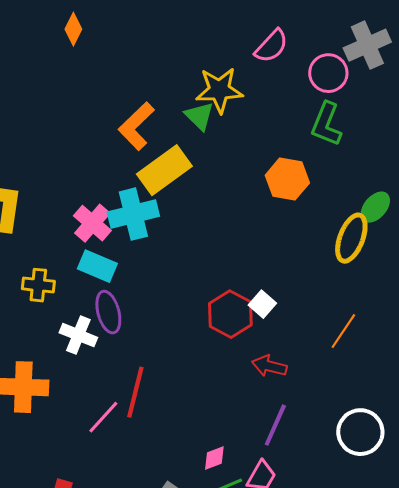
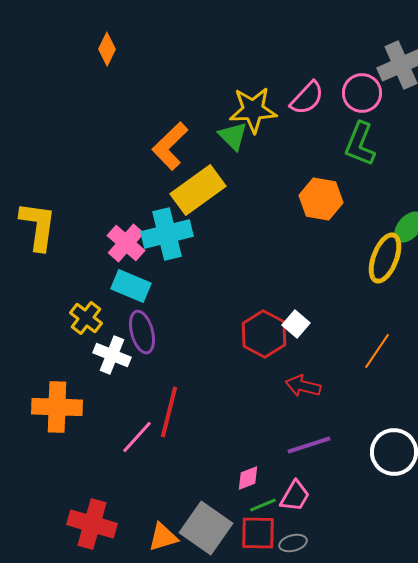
pink semicircle: (271, 46) -> (307, 98), moved
yellow cross: (38, 285) -> (86, 318), moved, turned 32
purple line: (275, 425) -> (309, 445), turned 48

